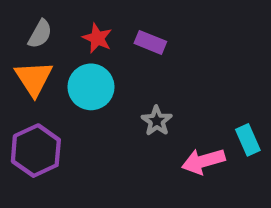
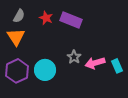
purple rectangle: (150, 42) -> (71, 20), size x1.5
cyan circle: (91, 87) -> (45, 70), moved
pink arrow: (203, 161) -> (95, 63), moved

